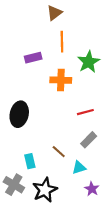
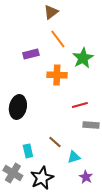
orange line: (62, 42) -> (58, 39), turned -36
gray rectangle: (89, 140) -> (91, 125), moved, turned 49

